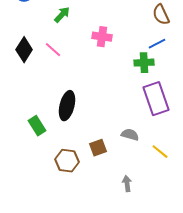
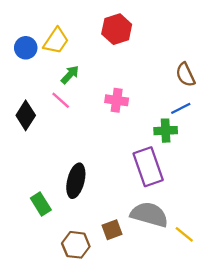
pink line: (53, 50) -> (61, 100), moved
purple rectangle: (156, 99) -> (148, 167), moved
gray semicircle: (130, 135) -> (149, 215), size x1.8

